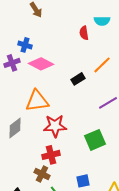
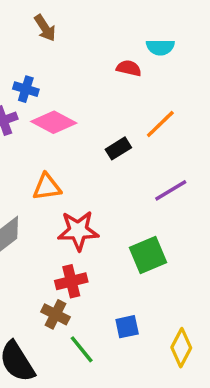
red semicircle: (84, 33) -> (129, 68), turned 112
orange triangle: (37, 101) -> (47, 187), size x0.7

